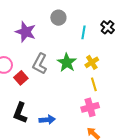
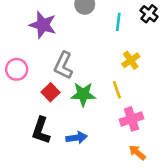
green star: (67, 63) -> (83, 94), moved, turned -30
red square: (21, 78) -> (50, 92), moved
yellow line: (94, 84) -> (117, 90), moved

